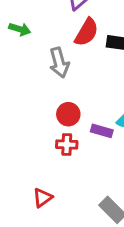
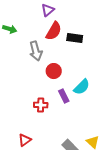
red circle: (68, 114) -> (54, 71), moved
purple rectangle: (102, 131) -> (64, 96), turned 48

